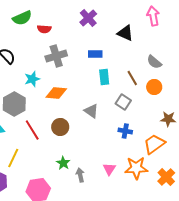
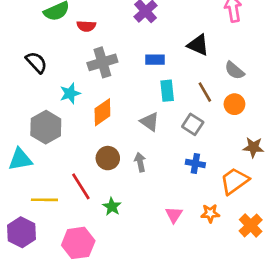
black triangle: (125, 33) -> (198, 45), moved
orange diamond: (56, 93) -> (102, 112), turned -40
gray triangle: (91, 111) -> (150, 122), moved
red line: (32, 130) -> (81, 186), moved
yellow line: (13, 158) -> (44, 200), turned 66
orange star: (136, 168) -> (210, 213), size x0.6
gray arrow: (80, 175) -> (140, 162), moved

